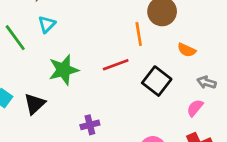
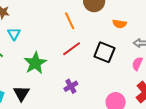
orange line: (139, 34) -> (70, 21), moved
purple cross: (90, 125) -> (71, 86), moved

